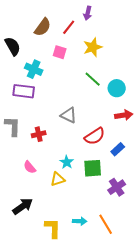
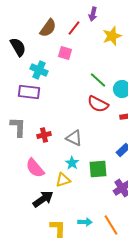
yellow star: (93, 47) -> (112, 36), moved
gray triangle: (69, 115) -> (74, 138), moved
red semicircle: (95, 136) -> (98, 104), moved, turned 60
pink semicircle: (30, 167) -> (35, 168), size x1.5
black arrow: (23, 206) -> (43, 199), moved

